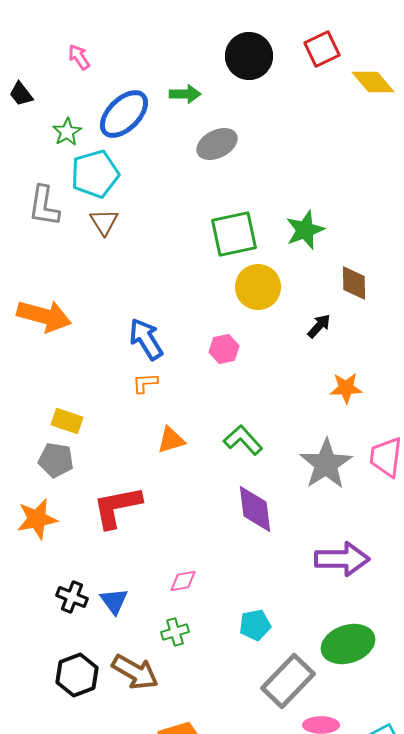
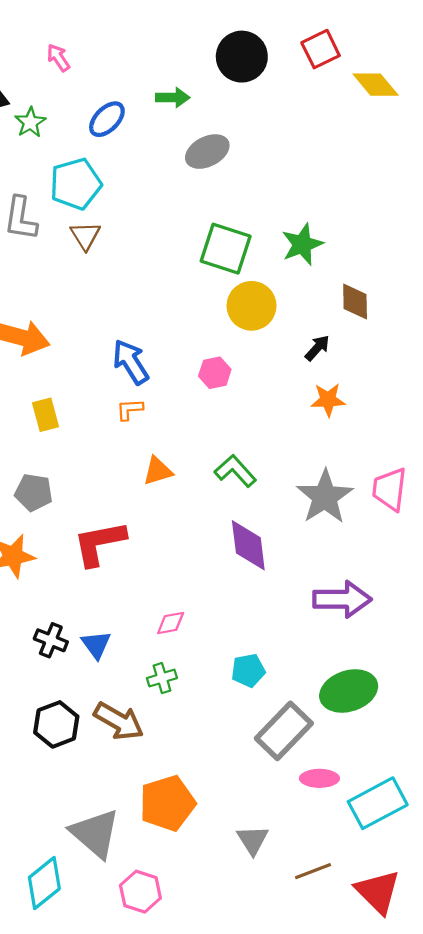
blue ellipse: (124, 114) -> (107, 119), size x0.7
green star: (67, 132) -> (30, 122), moved
green square: (234, 234) -> (226, 249), turned 30
orange star: (346, 388) -> (328, 400), moved
yellow rectangle: (67, 421) -> (45, 415), moved, turned 56

